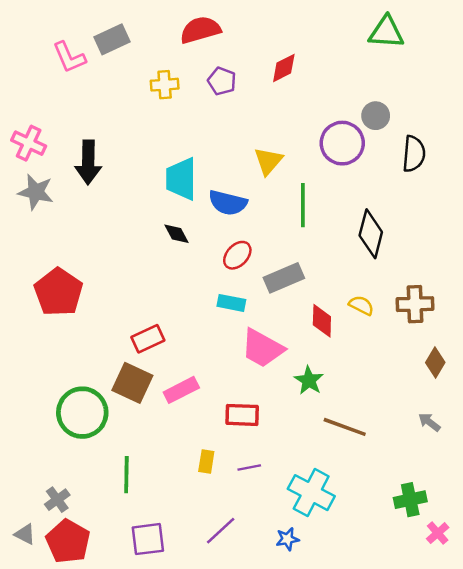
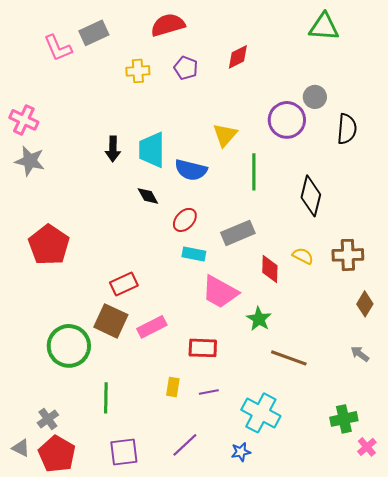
black arrow: (88, 162) -> (113, 149), moved, size x0.7
red ellipse: (237, 255) -> (185, 220), moved

